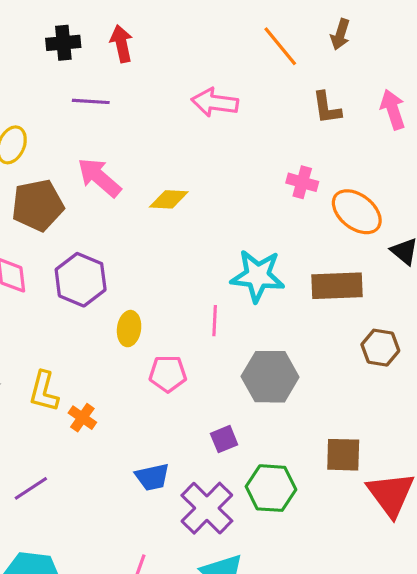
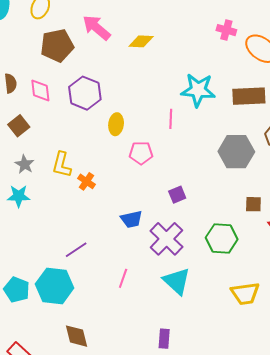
gray hexagon: (270, 377) -> (236, 152), moved
brown square: (343, 455) -> (253, 204), size x0.7
purple line: (31, 488) -> (76, 250), moved
green hexagon: (271, 488) -> (222, 238), moved

